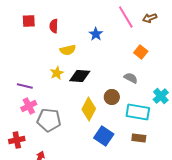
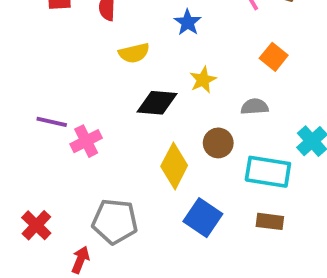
yellow star: (57, 73) -> (203, 80), moved
gray semicircle: (131, 78) -> (255, 107), turned -32
pink cross: (29, 106) -> (86, 141), moved
gray pentagon: (49, 120) -> (115, 221), moved
red cross: (17, 140) -> (36, 225), turned -35

